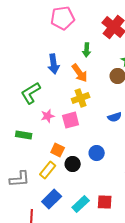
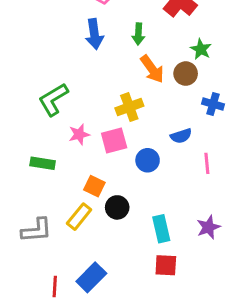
blue arrow: (54, 64) -> (94, 34), moved
orange arrow: (80, 73) -> (152, 69), moved
blue circle: (97, 153) -> (148, 160), moved
blue rectangle: (52, 199) -> (91, 277), moved
cyan rectangle: (81, 204) -> (161, 229), moved, turned -60

